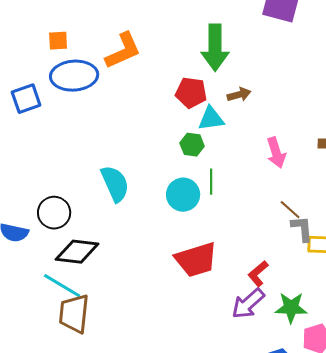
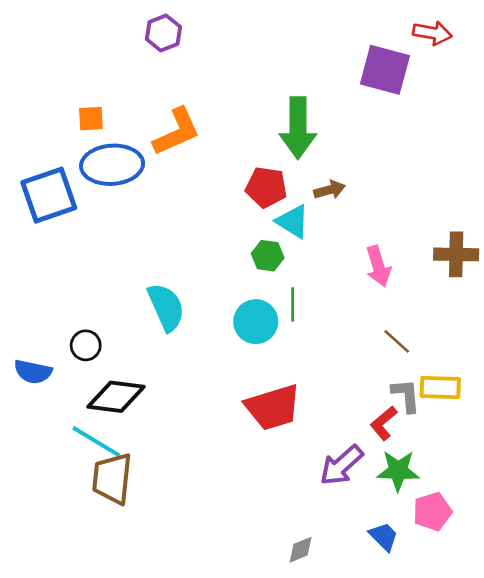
blue square: (26, 99) -> (49, 195), size x1.4
cyan triangle: (211, 119) -> (293, 221), turned 40
black circle: (54, 213) -> (86, 345), size x0.7
gray L-shape: (302, 229) -> (406, 395), moved
red L-shape: (258, 274) -> (384, 423), moved

